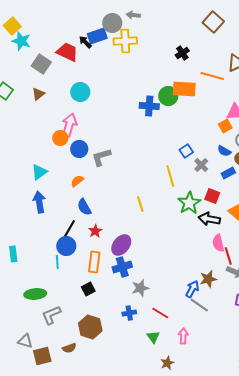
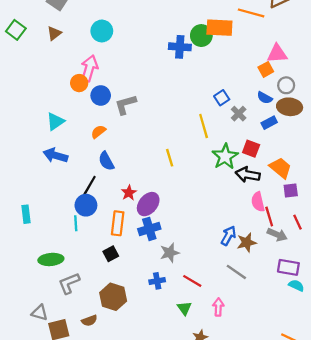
blue arrow: (39, 202) -> (55, 155), turned -65
red star: (95, 231) -> (129, 193), moved
blue arrow: (192, 289) -> (228, 236), moved

